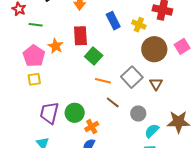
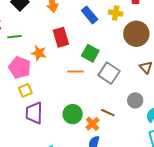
green square: (94, 56) -> (90, 53), moved
gray square: (132, 77) -> (109, 73), moved
orange line: (103, 81) -> (76, 72), moved
brown line: (113, 102) -> (108, 113), moved
purple trapezoid: (49, 113) -> (34, 113), moved

